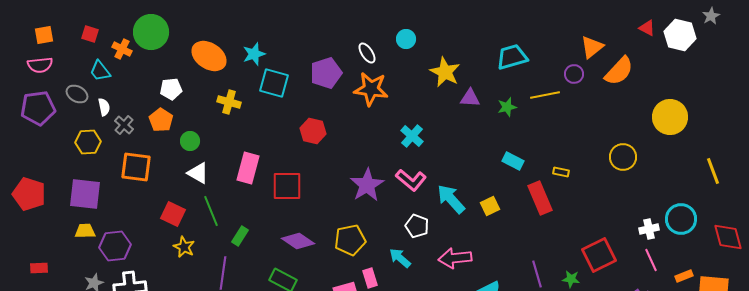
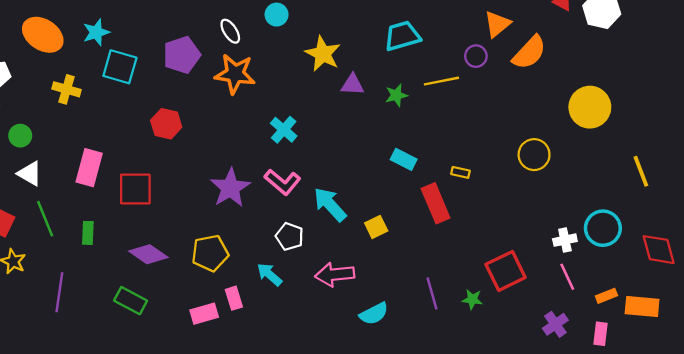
yellow square: (490, 206) -> (376, 227), moved
green rectangle: (240, 236) -> (88, 233), moved, turned -30

